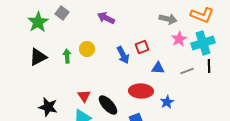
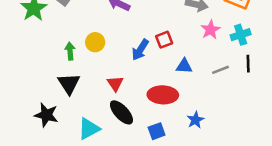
cyan cross: (203, 43) -> (241, 35), size x0.7
blue arrow: (123, 55) -> (140, 50), turned 60
black triangle: (38, 57) -> (69, 84), moved, turned -36
red triangle: (84, 96) -> (115, 84), moved
blue star: (167, 102) -> (195, 120), moved

